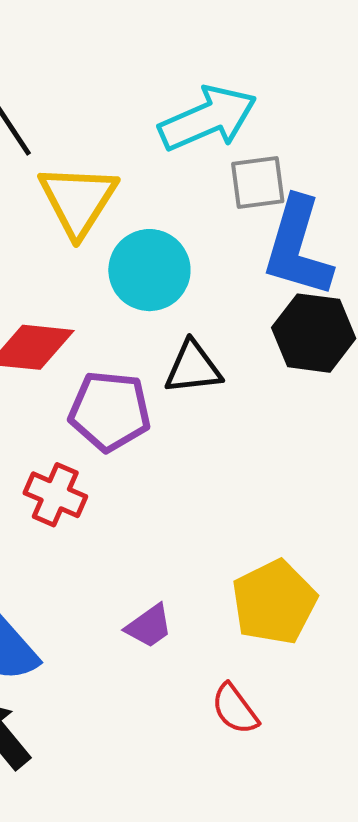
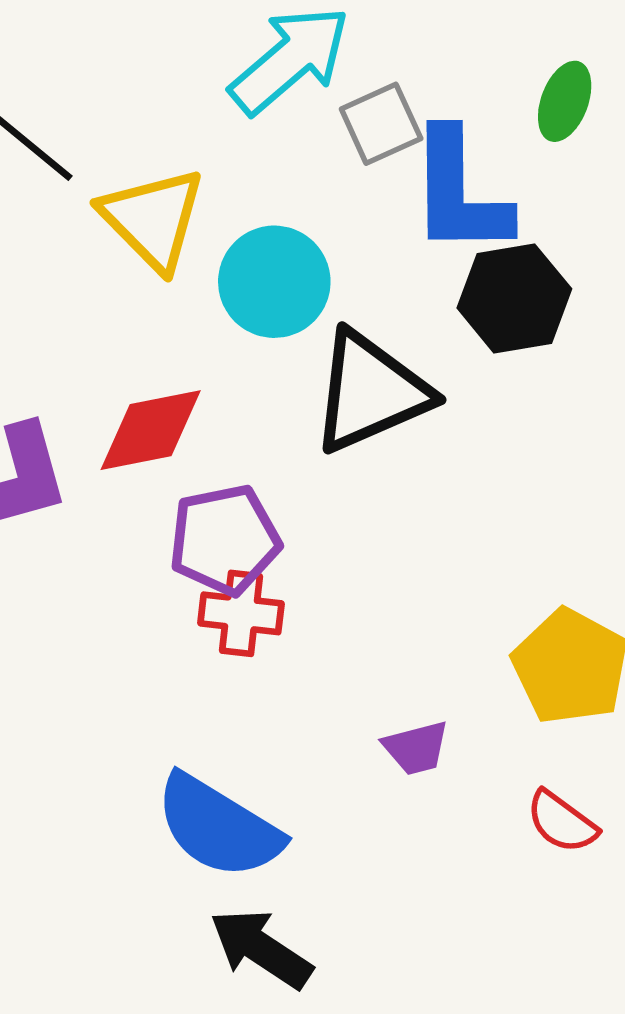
black triangle: (193, 368) -> (370, 392), size x1.6
purple pentagon: (110, 411) -> (225, 540), moved
purple trapezoid: (149, 626) -> (416, 748), turned 38

